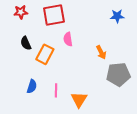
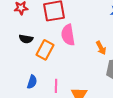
pink semicircle: (68, 39) -> (68, 35), size x1.5
black semicircle: (26, 43) -> (26, 39), turned -56

